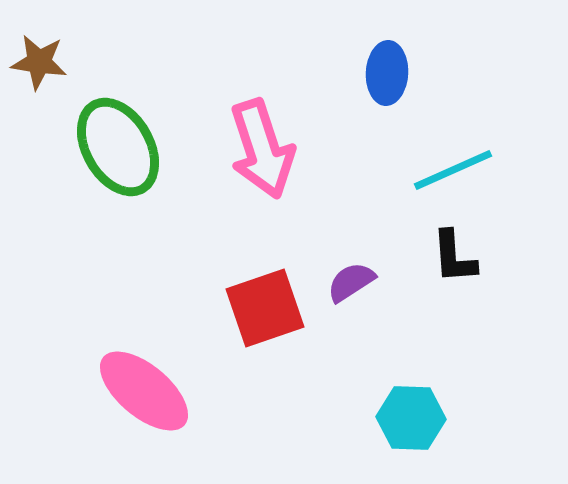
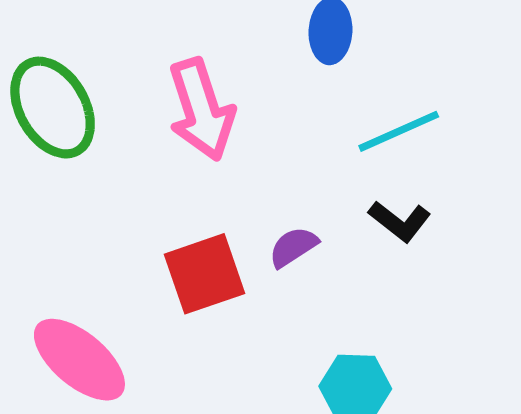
black L-shape: (454, 257) -> (400, 221), turned -48

